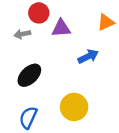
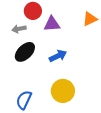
blue arrow: (88, 56) -> (58, 56), moved
black ellipse: (29, 75) -> (25, 52), moved

